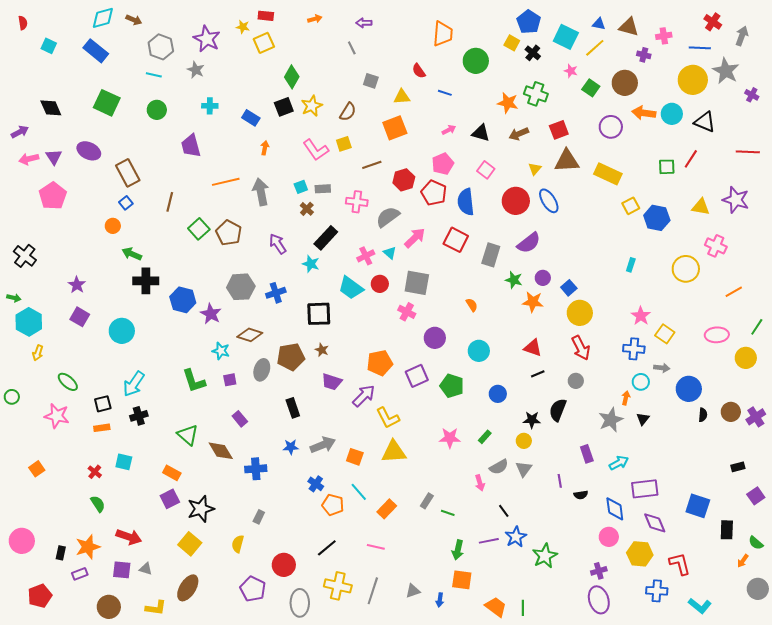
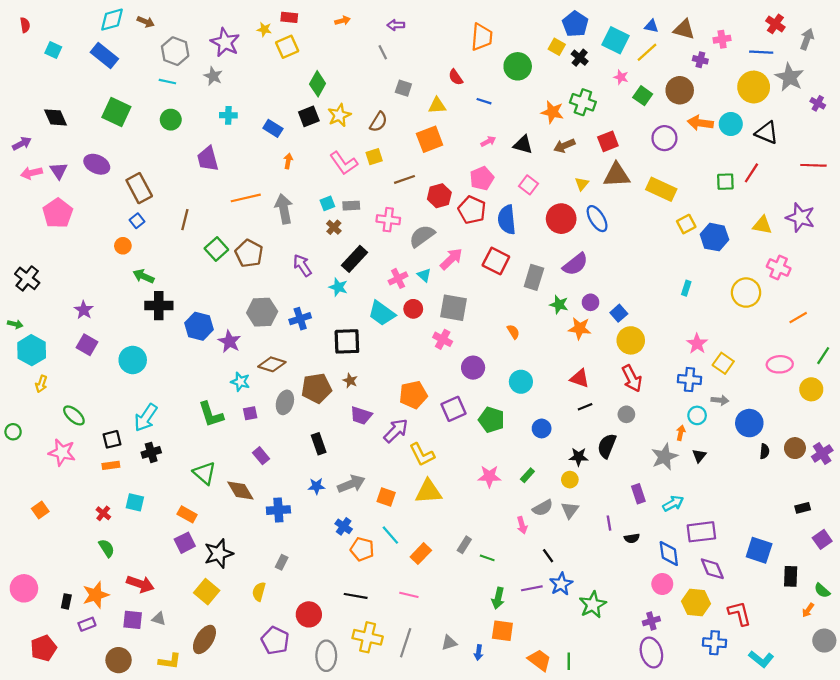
black line: (327, 548) -> (356, 596), turned 50

